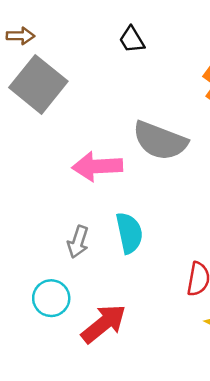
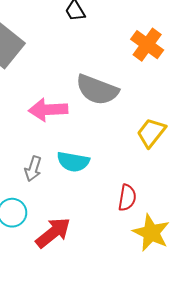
cyan semicircle: (129, 233) -> (73, 162), turned 112

